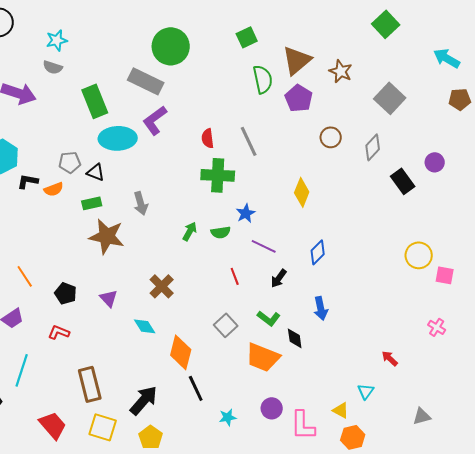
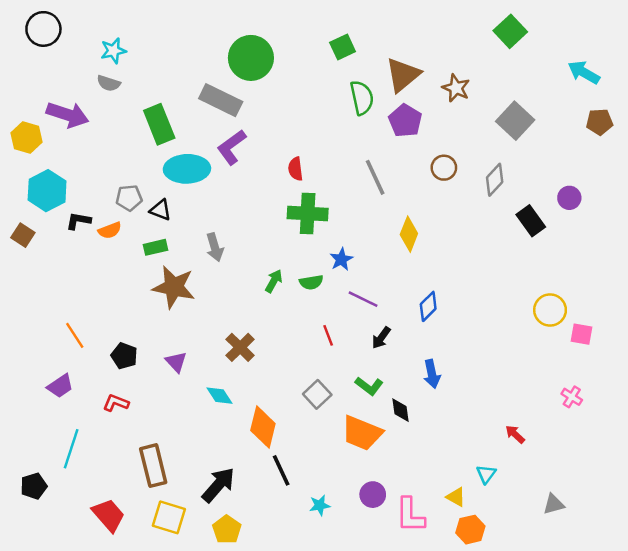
gray line: (249, 141) -> (375, 177), moved

